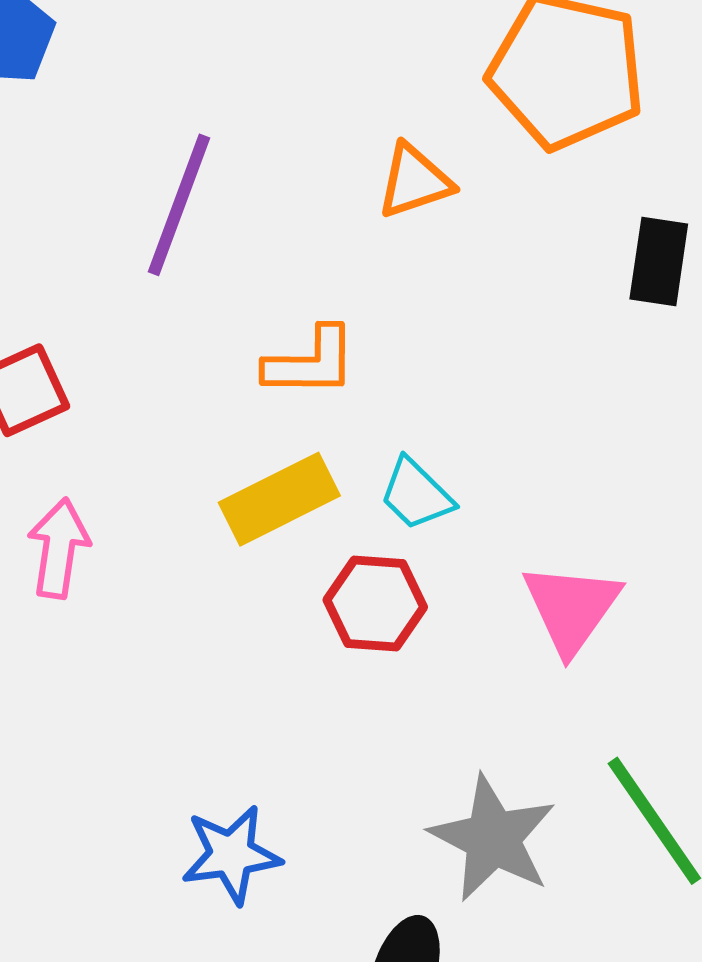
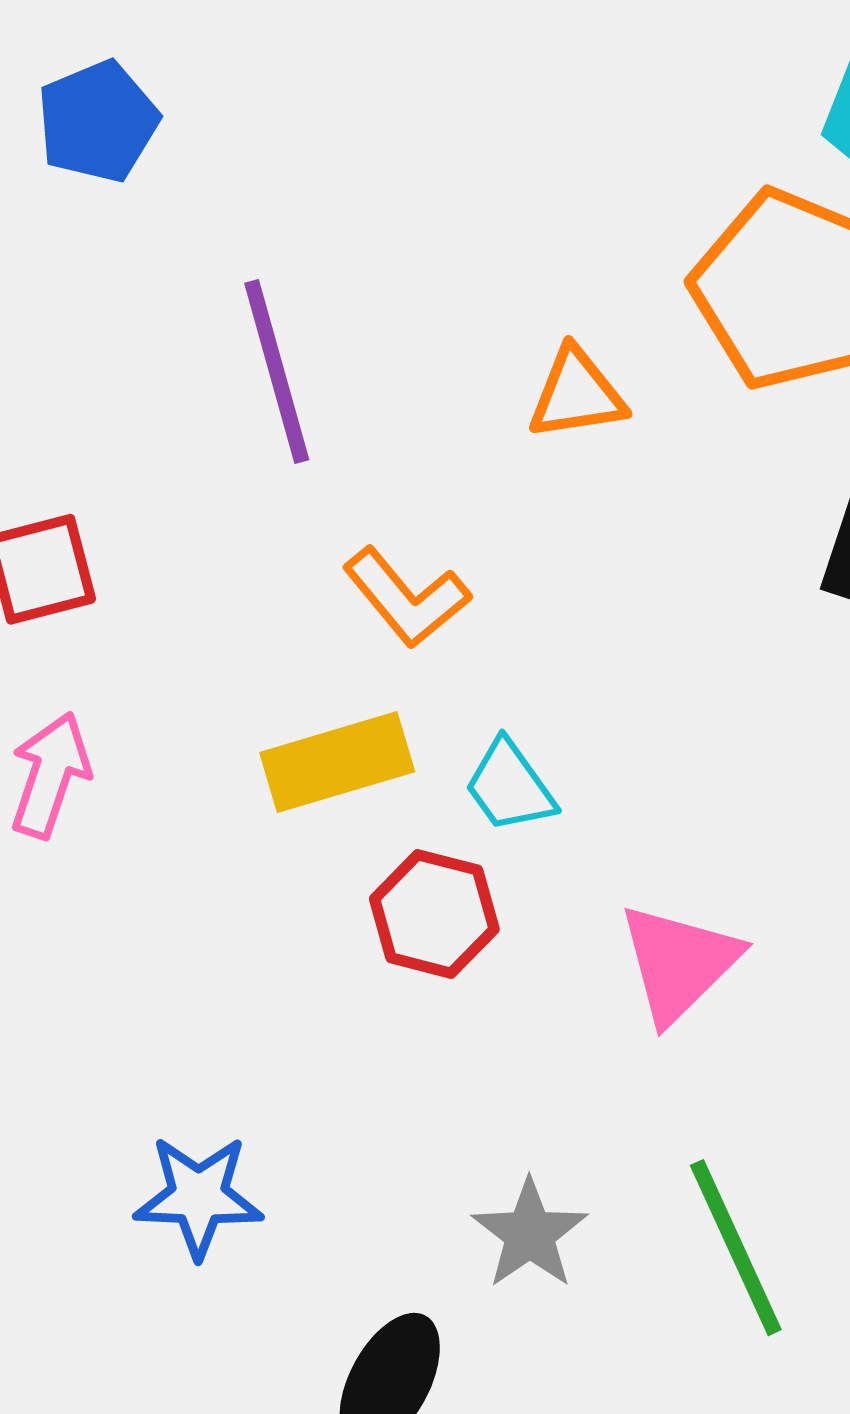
purple line: (179, 205) -> (277, 372), turned -46
orange L-shape: (310, 362) -> (406, 598), turned 40
gray star: (493, 838) -> (530, 1234), size x0.7

